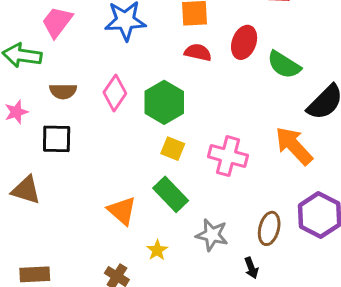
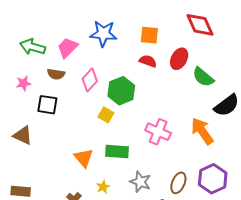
pink trapezoid: (57, 22) -> (68, 48), moved
yellow square: (173, 149) -> (106, 115), moved
green rectangle: (171, 194) -> (117, 152), turned -50

